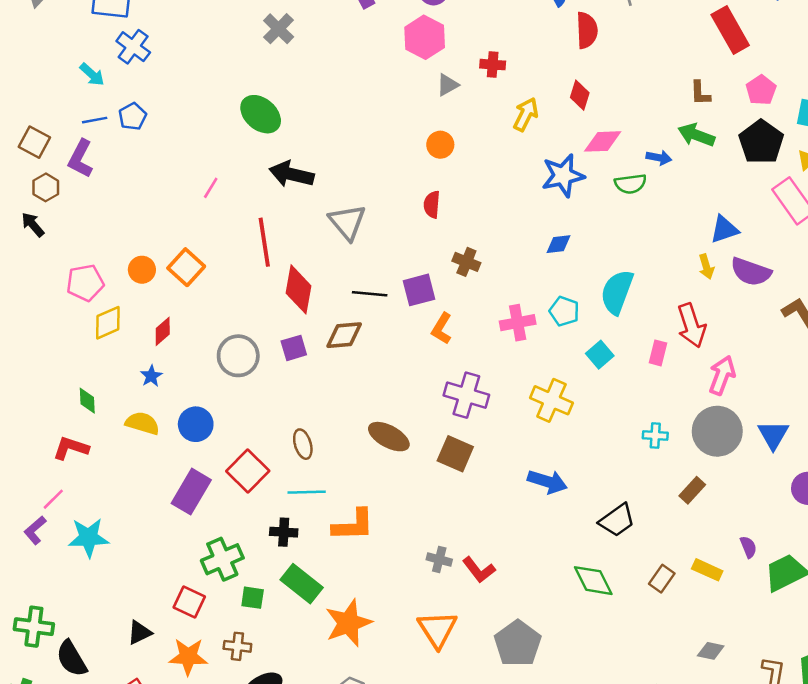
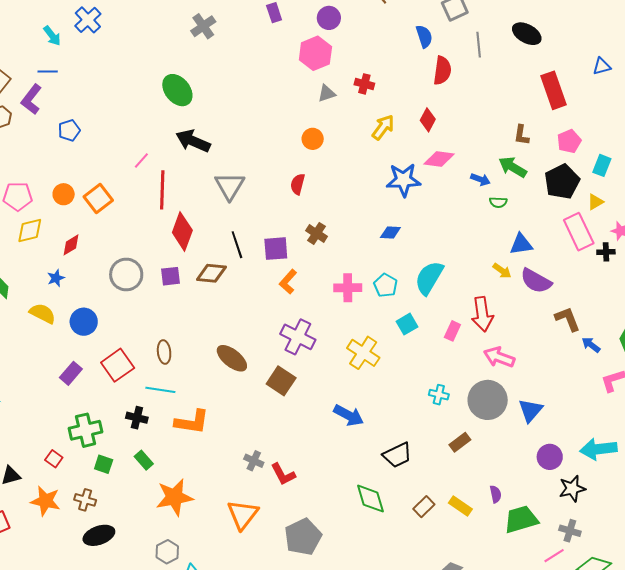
blue pentagon: (133, 116) -> (69, 130), moved
green semicircle: (630, 184) -> (498, 202), moved, size x0.7
pink line: (211, 188) -> (141, 160), moved
yellow arrow: (706, 267) -> (502, 271), turned -48
black line: (370, 294) -> (237, 245), turned 56
pink arrow: (722, 375) -> (499, 357), turned -100
purple rectangle: (191, 492) -> (71, 373), size x0.7
green rectangle: (302, 584) -> (144, 460), size x0.6
red square: (189, 602) -> (54, 459), size x0.7

